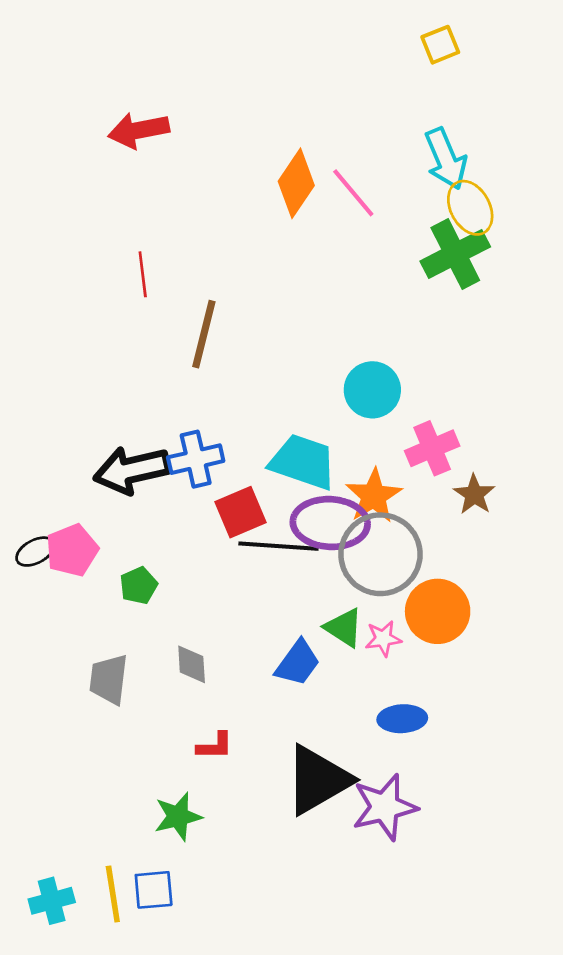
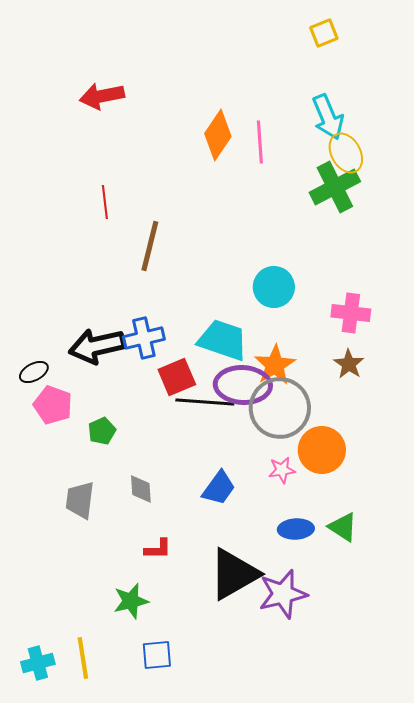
pink line: (353, 193) -> (260, 142), turned 36
pink cross: (432, 448) -> (351, 313), moved, turned 30
pink pentagon: (72, 550) -> (53, 405), turned -30
black ellipse: (35, 552) -> (34, 372), moved
green triangle: (344, 628) -> (343, 527), moved
blue square: (154, 890) -> (157, 655), moved

